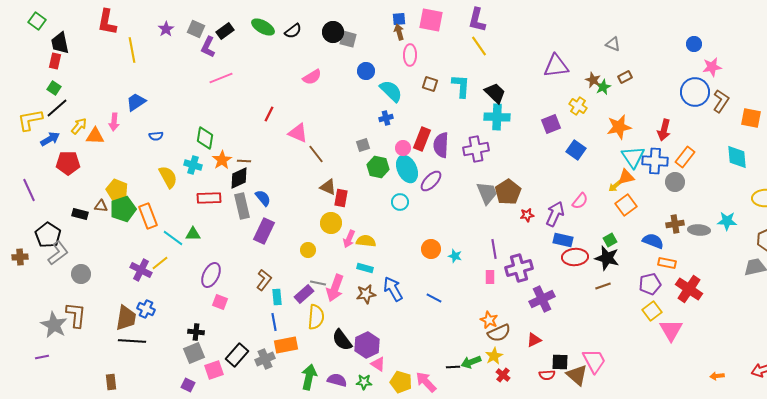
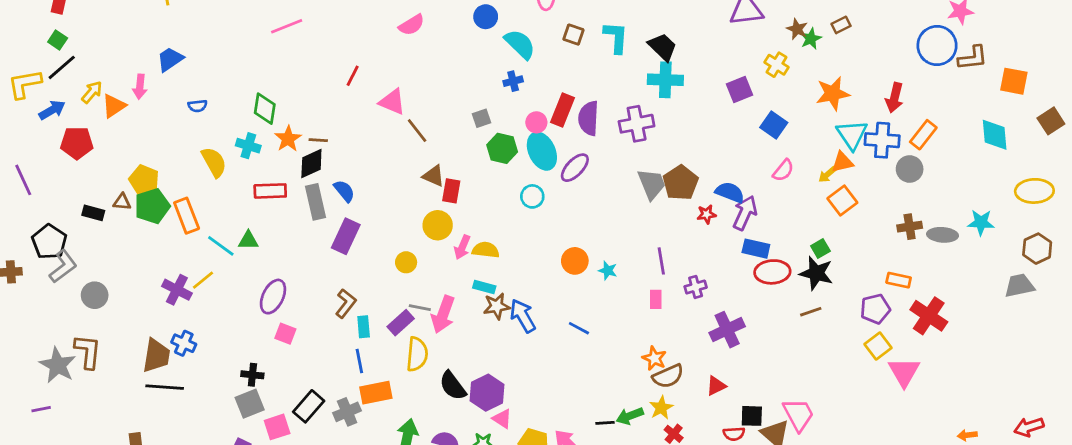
brown L-shape: (721, 101) -> (973, 58), turned 50
orange triangle: (95, 136) -> (114, 106), turned -36
pink semicircle: (580, 201) -> (783, 170), moved
blue semicircle: (653, 241) -> (730, 192), moved
purple cross: (519, 268) -> (696, 287), size x0.6
brown star: (366, 294) -> (497, 306), moved

